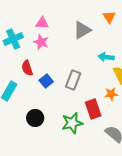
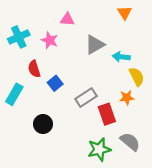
pink triangle: (42, 23) -> (67, 19), moved
gray triangle: (82, 30) -> (95, 45), moved
gray rectangle: (73, 80) -> (86, 98), moved, turned 36
green star: (72, 123) -> (99, 149), moved

